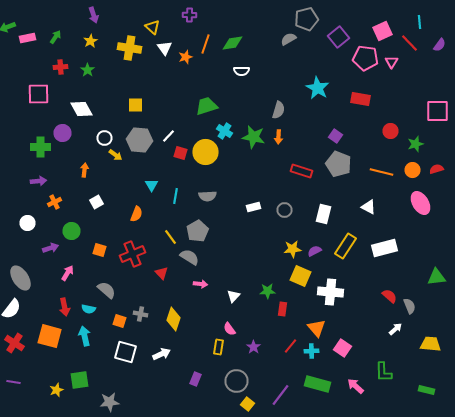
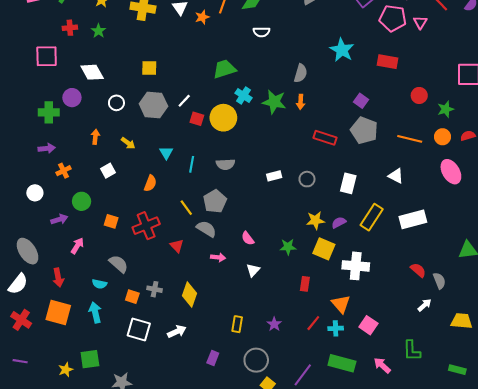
yellow arrow: (116, 155) -> (128, 143), moved
green star: (268, 291) -> (288, 247), moved
red arrow: (64, 307) -> (58, 278), moved
pink semicircle: (230, 329) -> (248, 238), moved

